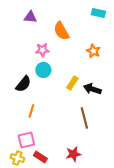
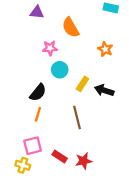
cyan circle: (43, 70) -> (60, 70), moved
black semicircle: (23, 84) -> (38, 93), moved
brown line: (84, 118) -> (77, 118), moved
red rectangle: (40, 157) -> (60, 157), moved

